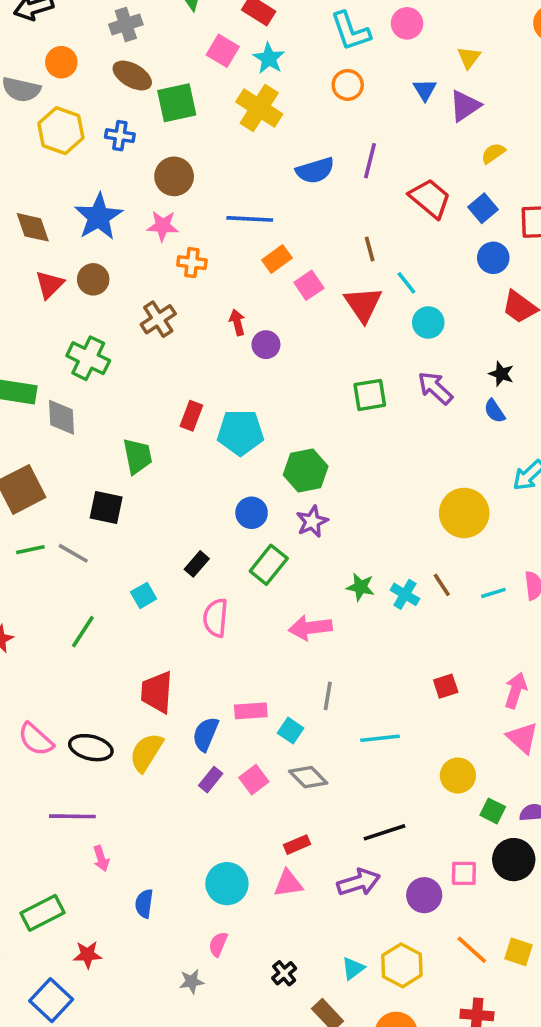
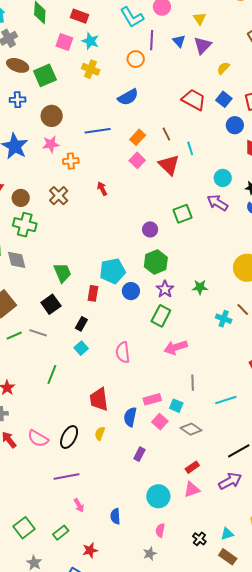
orange circle: (348, 85) -> (136, 59), moved
yellow cross: (259, 108) -> (91, 69), size x0.7
purple line: (370, 161) -> (152, 40), moved
orange rectangle: (277, 259) -> (138, 137), moved
brown circle: (93, 279) -> (21, 198), moved
cyan line: (406, 283) -> (190, 148), turned 32
cyan circle: (428, 322) -> (223, 178), moved
purple circle: (266, 345) -> (150, 229), moved
red rectangle: (191, 416) -> (93, 293), moved
cyan pentagon: (240, 433) -> (113, 271), moved
black square: (106, 507) -> (51, 304), turned -36
black rectangle: (197, 564) -> (81, 324), moved
green rectangle: (269, 565) -> (161, 316), moved
green star: (361, 587) -> (200, 287), moved
black ellipse: (91, 748) -> (69, 437), turned -65
yellow semicircle: (146, 752) -> (100, 433), size x0.6
purple rectangle: (211, 780) -> (139, 454), moved
pink square: (254, 780) -> (160, 422), moved
pink arrow: (101, 858) -> (79, 505), moved
green rectangle: (42, 913) -> (61, 533), size x0.7
cyan triangle: (353, 968) -> (227, 534), moved, turned 32

